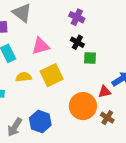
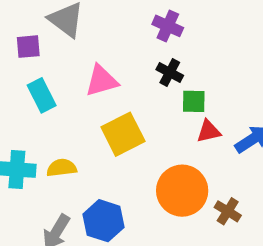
yellow semicircle: (24, 77) -> (62, 168), moved
red triangle: (105, 92) -> (209, 131), moved

